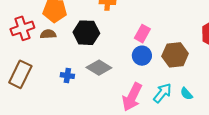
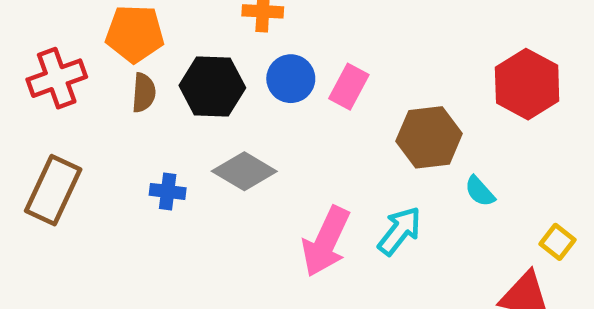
brown semicircle: (48, 34) -> (144, 93), moved, turned 98
blue circle: (142, 56) -> (291, 79), moved
cyan semicircle: (186, 94) -> (480, 191), moved

